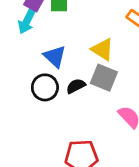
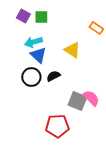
cyan arrow: (27, 21) -> (33, 42), moved, turned 48
gray square: (104, 78) -> (77, 101), moved

